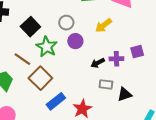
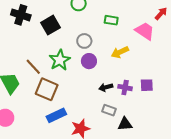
black square: (30, 27) -> (50, 25), moved
brown square: (40, 78) -> (47, 89), turned -35

